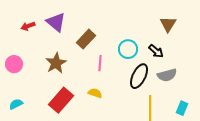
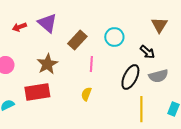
cyan circle: (128, 49) -> (114, 37), moved
yellow semicircle: (95, 93) -> (86, 94), turned -88
red rectangle: (61, 100) -> (37, 92), moved, turned 40

